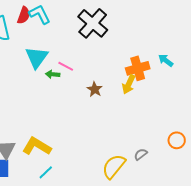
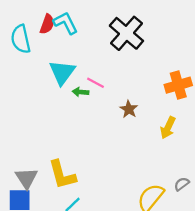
yellow arrow: (129, 84) -> (168, 128), moved
yellow L-shape: (37, 146) -> (62, 175), turned -136

